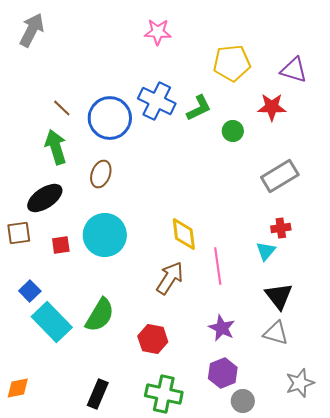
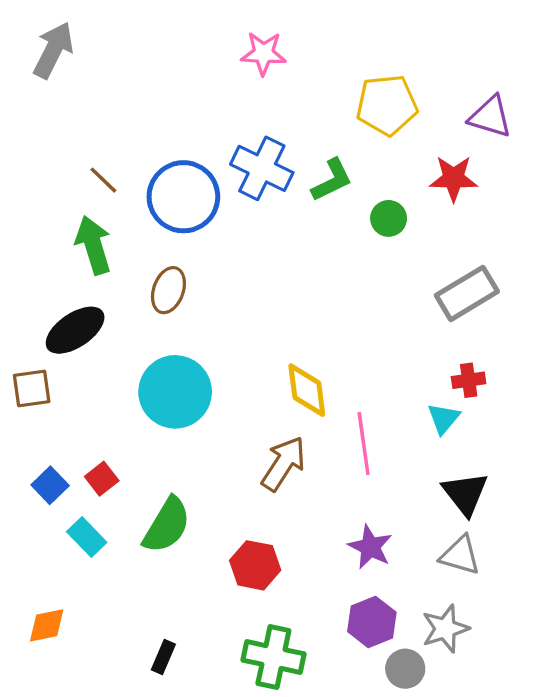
red square: (61, 245) -> (102, 479), moved, turned -30
cyan rectangle: (52, 322) -> (87, 537), size x0.6
gray star: (300, 383) -> (445, 629), moved
orange diamond: (18, 388) -> (47, 625), moved
black rectangle: (98, 394) -> (163, 657), size x0.7

